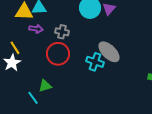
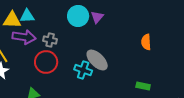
purple arrow: (36, 29) -> (24, 37), size x1.6

